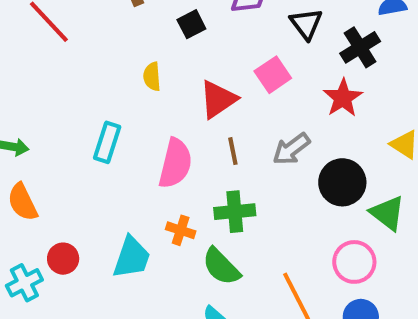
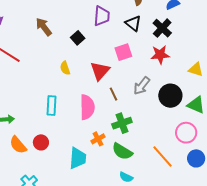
pink square: (273, 75) -> (123, 52), turned 30
red star: (343, 98) -> (160, 55), turned -30
orange cross: (181, 230) -> (98, 139), turned -32
red circle: (63, 259) -> (41, 142), moved

